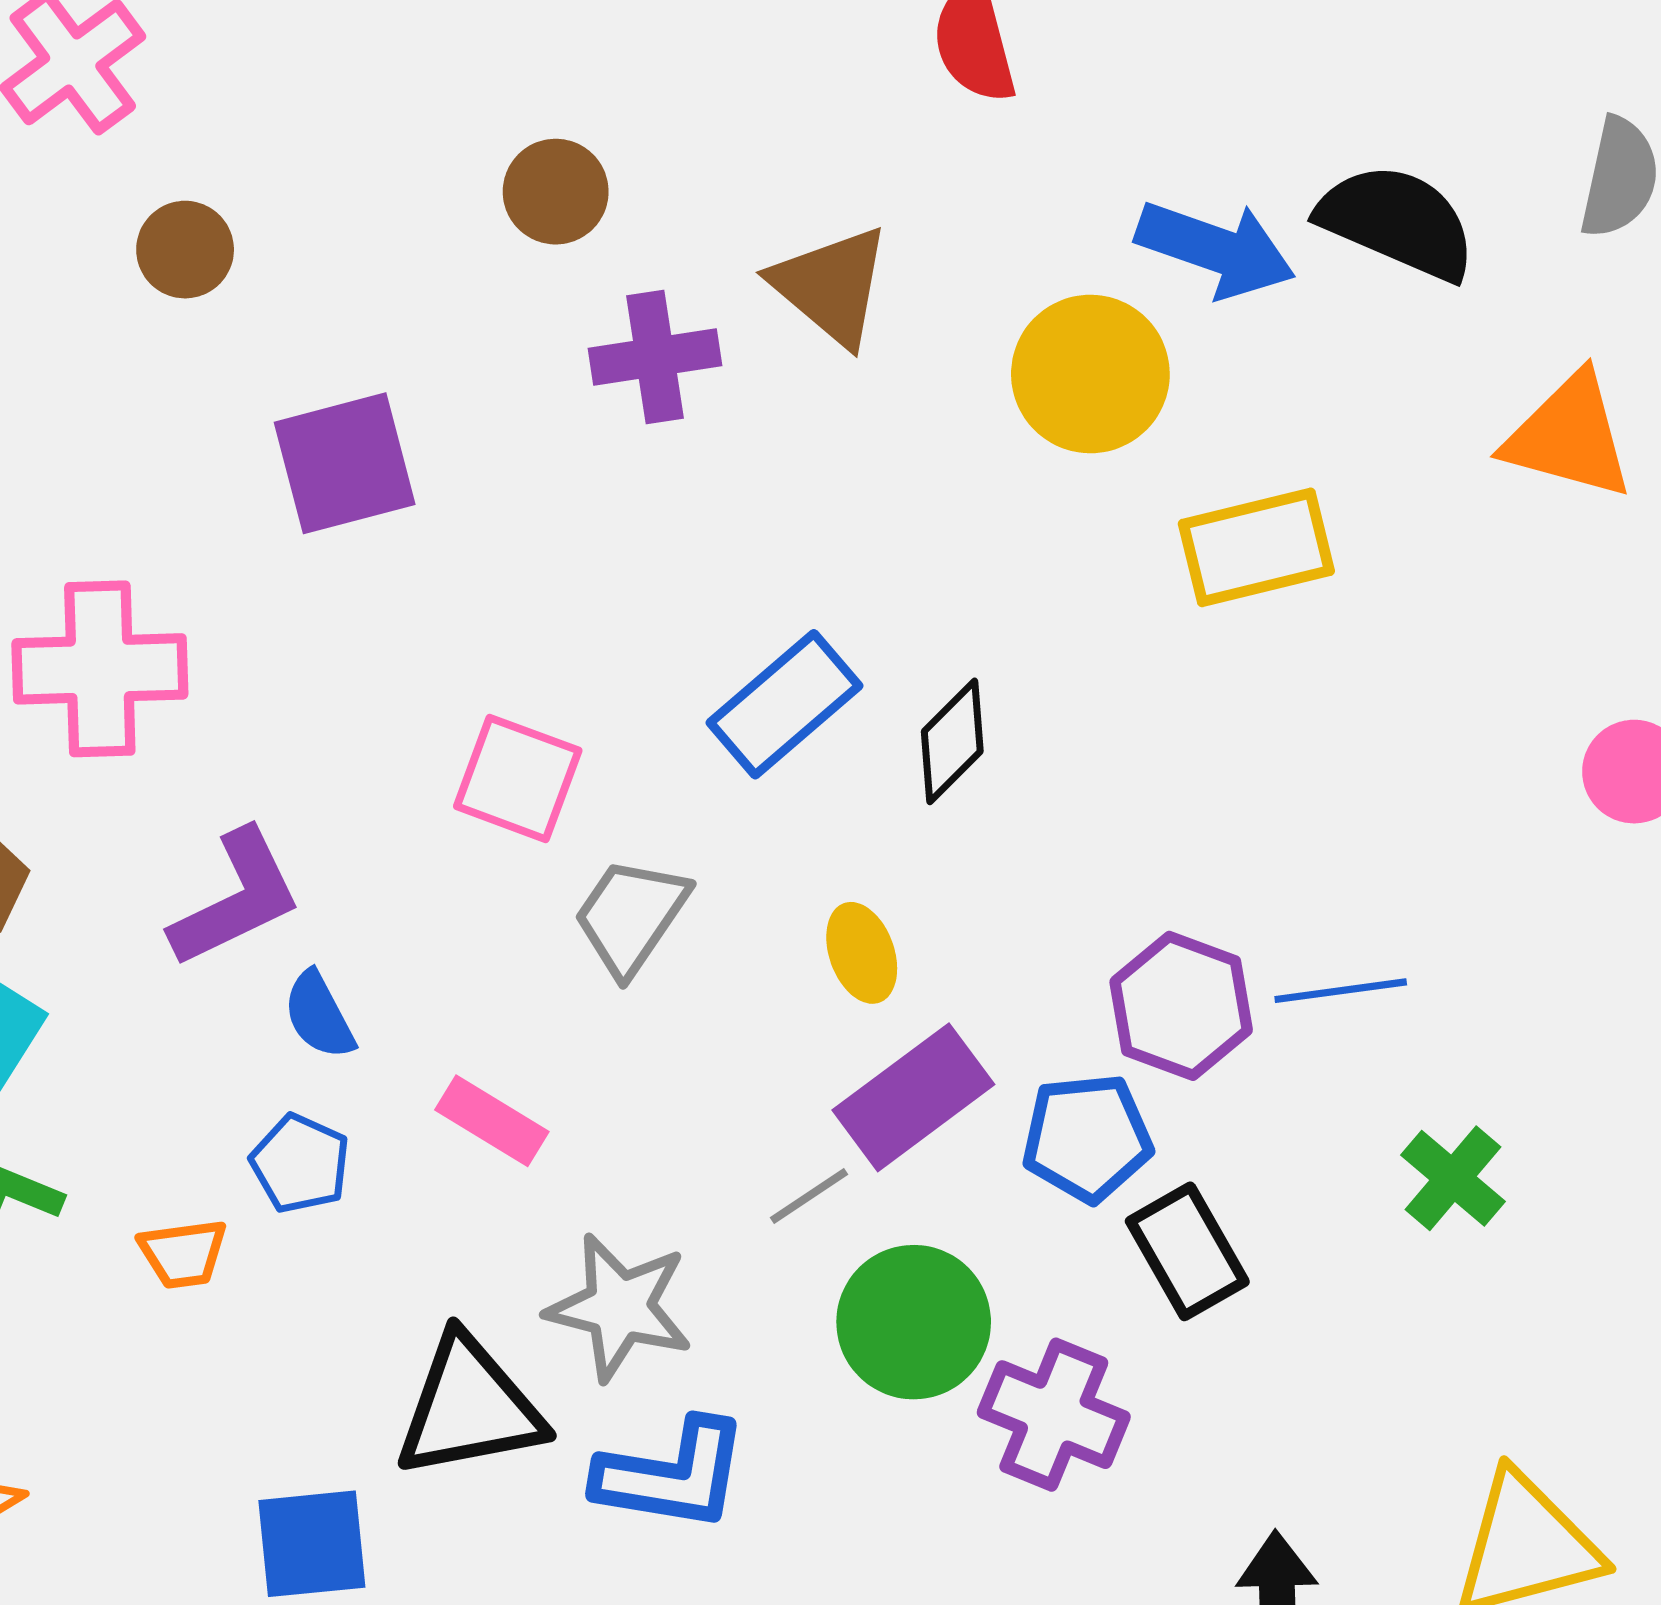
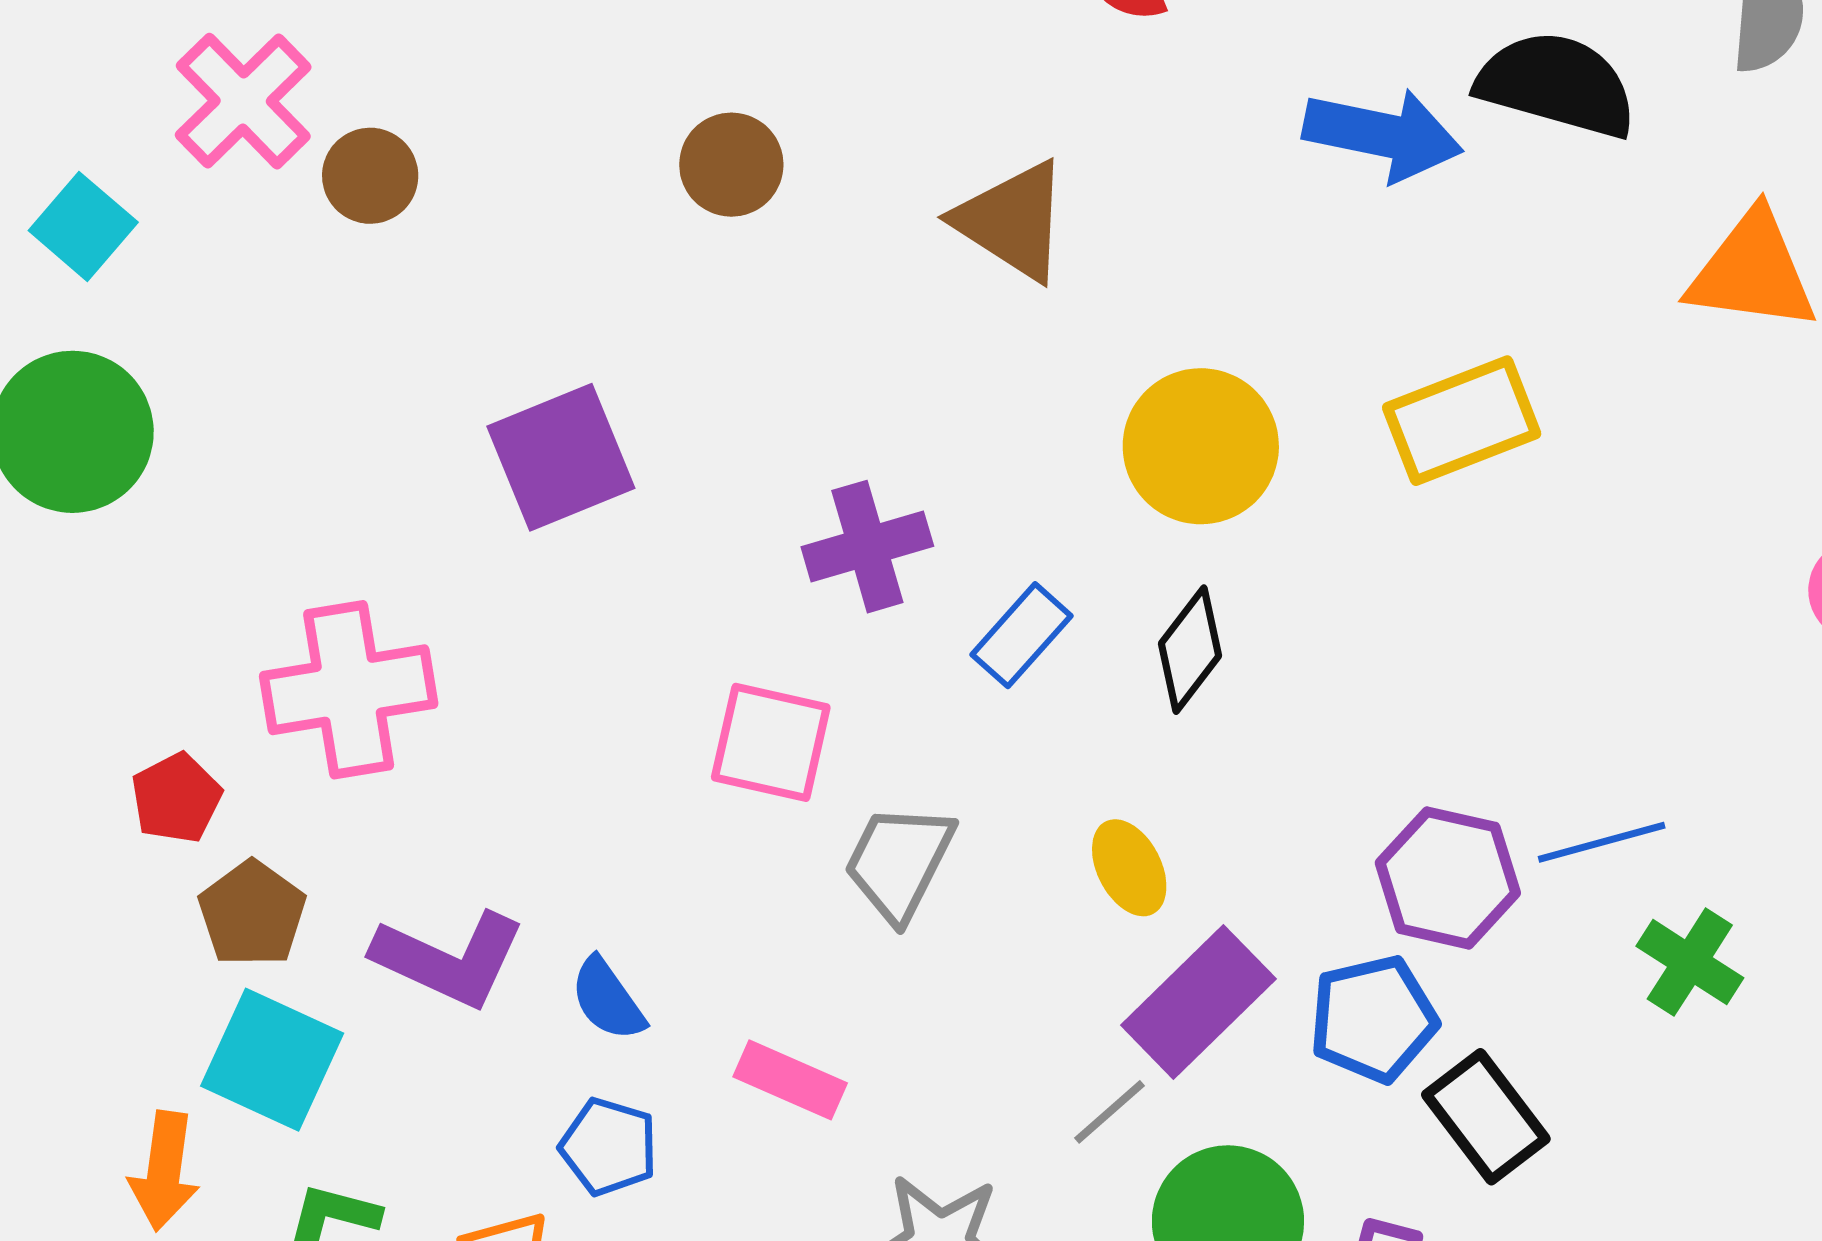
brown circle: (185, 250) -> (370, 176), moved
purple cross: (655, 357) -> (867, 547), moved
yellow circle: (1090, 374) -> (1201, 446), moved
blue rectangle: (784, 704) -> (1021, 635), size x0.7
purple L-shape: (236, 899) -> (449, 959), moved, turned 58
green cross: (1453, 1178) -> (1690, 962), moved

